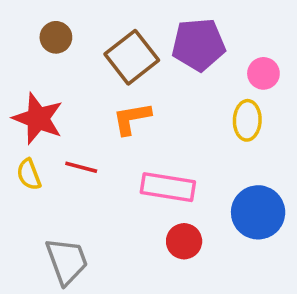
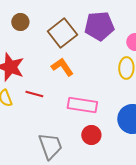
orange L-shape: (132, 119) -> (62, 67), turned 65
gray trapezoid: (67, 261) -> (50, 146), moved

